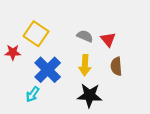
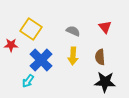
red triangle: (108, 40) -> (105, 27), moved
black star: (90, 95) -> (105, 82), moved

